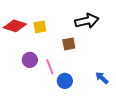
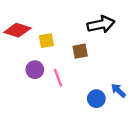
yellow square: (40, 27) -> (46, 41), moved
blue circle: (65, 81) -> (96, 99), moved

